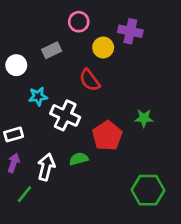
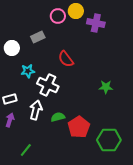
yellow circle: (103, 48) -> (76, 11), moved
red pentagon: (107, 136) -> (79, 127), moved
white arrow: (46, 167) -> (36, 110), moved
green line: (24, 194) -> (26, 150), moved

